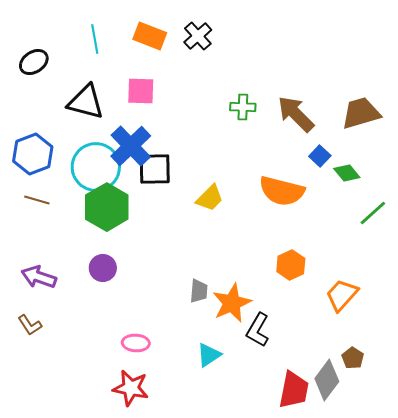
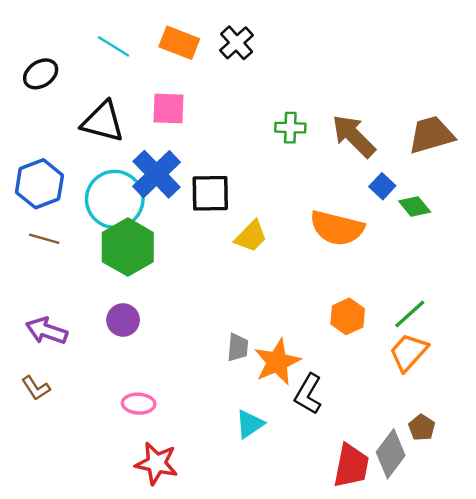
cyan line: (95, 39) -> (114, 46), turned -48
black square: (155, 169) -> (210, 193), moved
green line: (373, 213) -> (410, 314), moved
pink ellipse: (136, 343) -> (139, 404), moved

